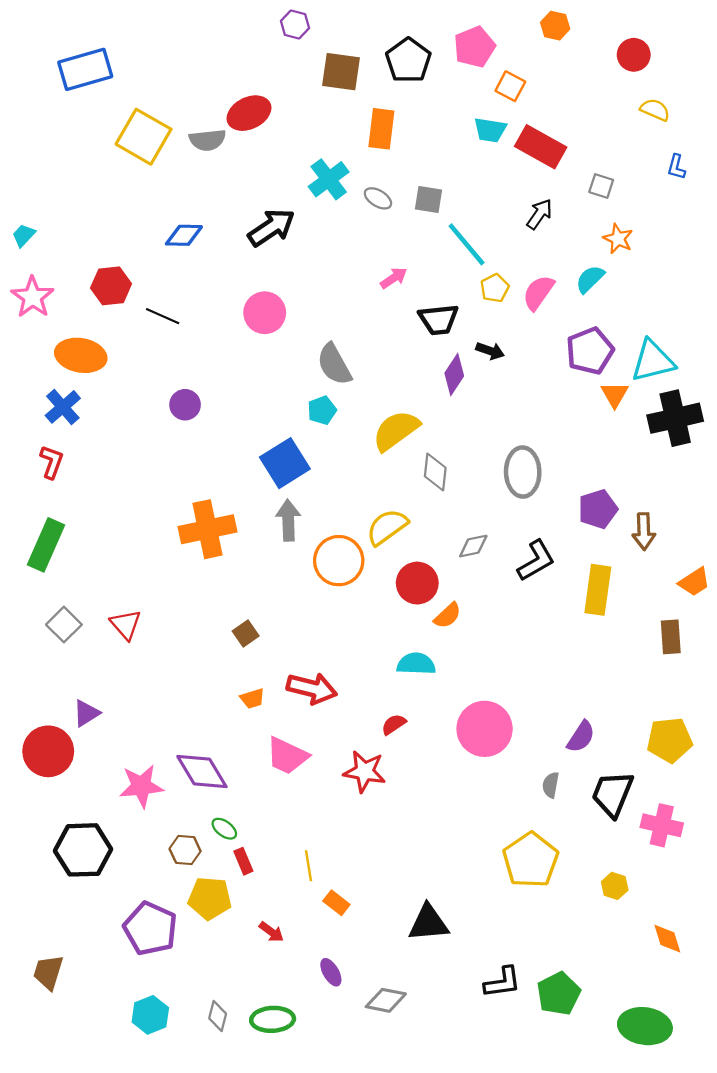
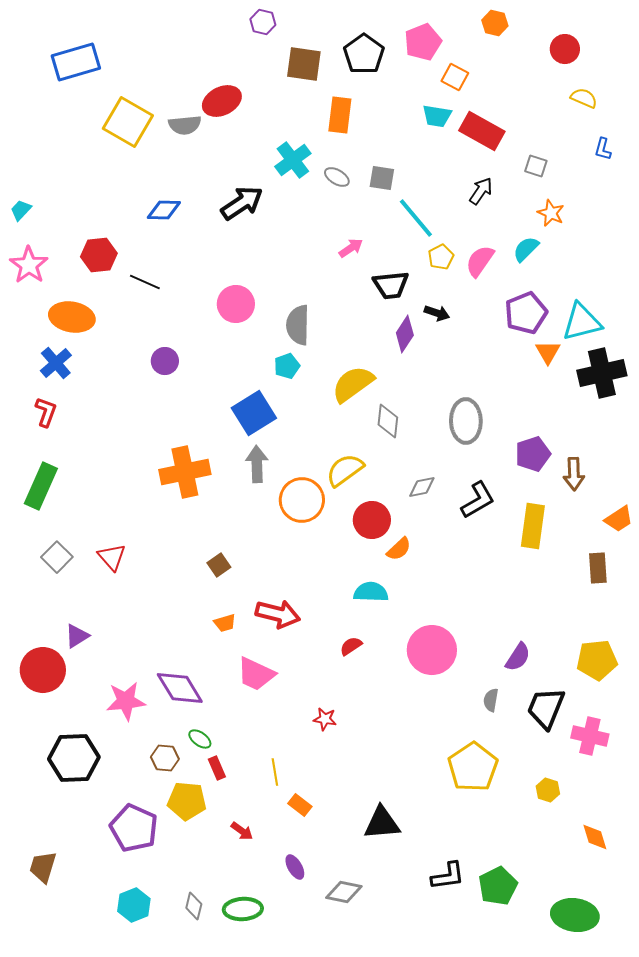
pink circle: (265, 313) -> (236, 304), moved
gray semicircle: (334, 364) -> (298, 325), turned 30
red star: (365, 771) -> (325, 719), moved, size x0.6

